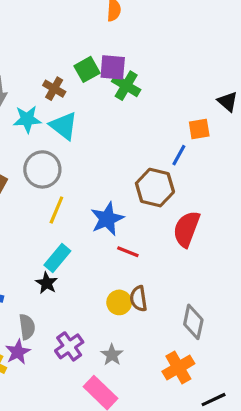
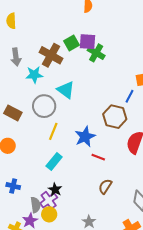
brown cross: (54, 89) -> (51, 55), size x1.6
cyan triangle: (64, 126) -> (66, 90), moved
black star: (47, 283) -> (55, 190), moved
brown semicircle: (138, 299) -> (105, 186), turned 42
yellow circle: (119, 302) -> (49, 214), moved
purple cross: (69, 346) -> (49, 200), moved

